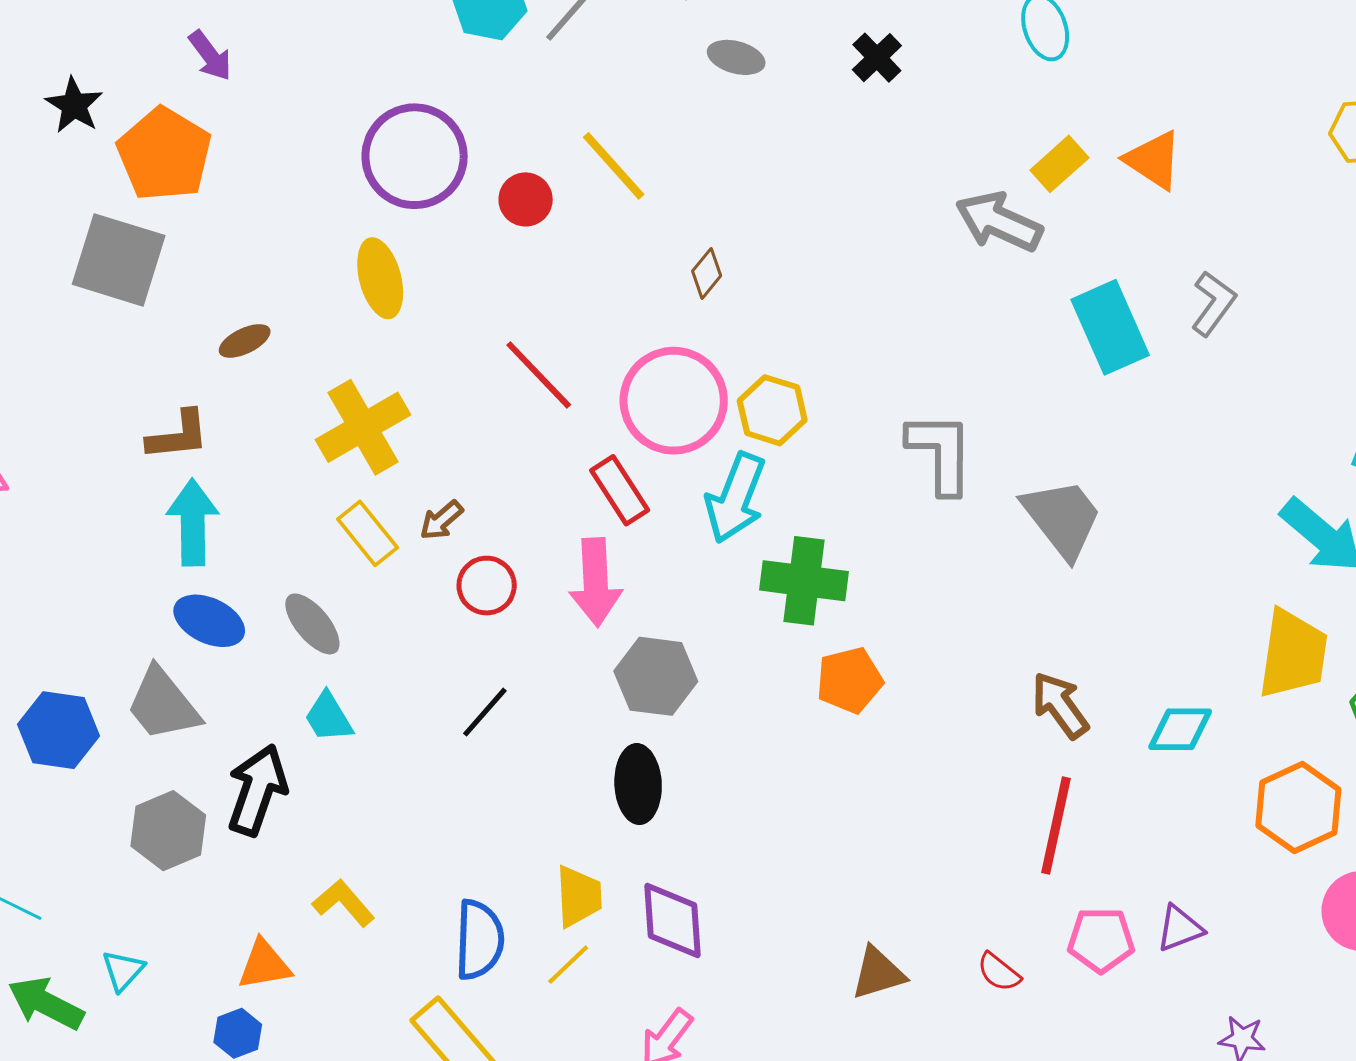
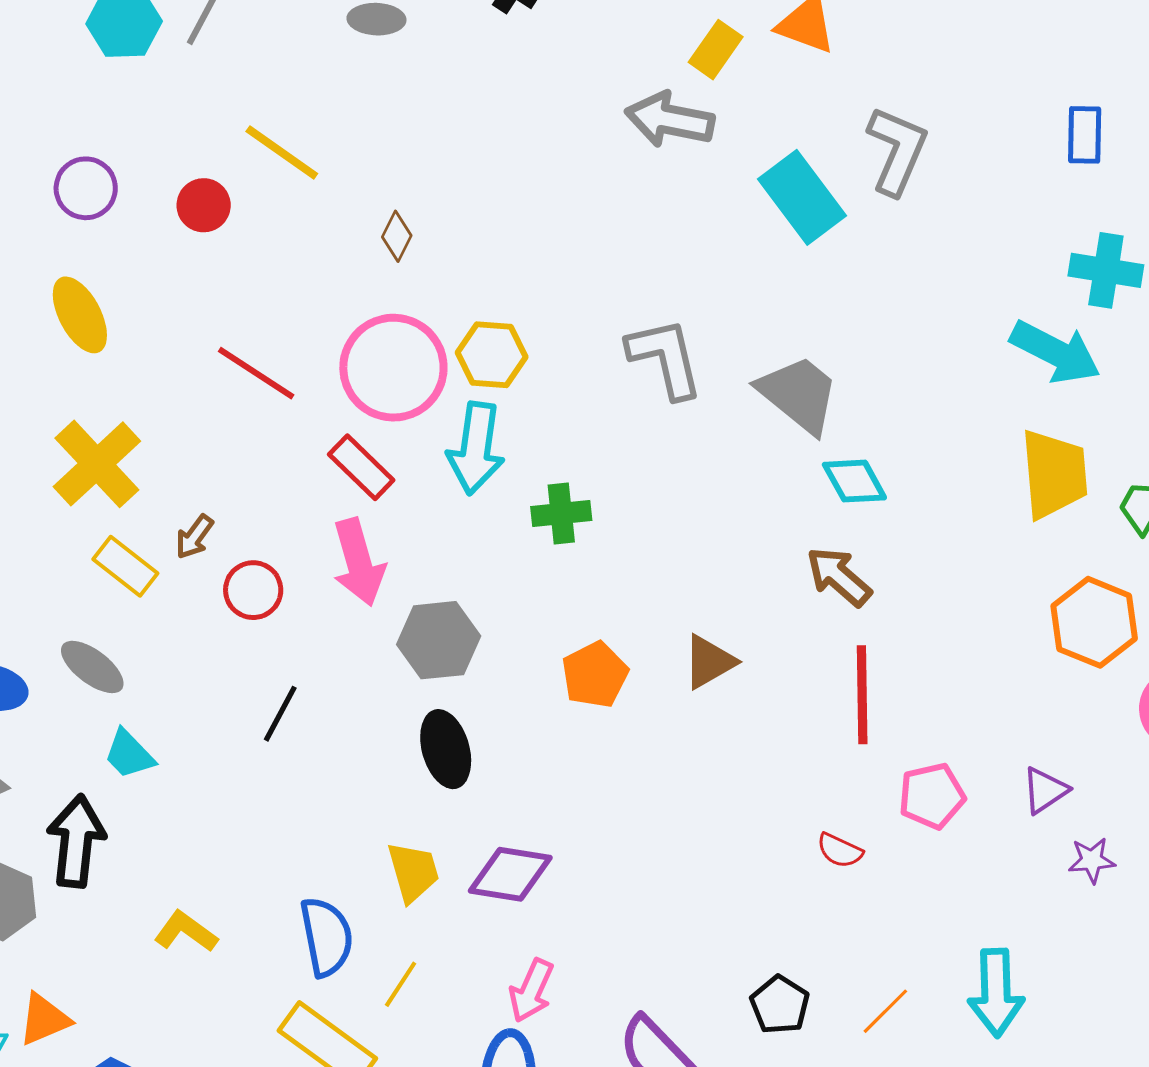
purple circle: (415, 156) -> (86, 188), size x0.6
gray L-shape: (1213, 303) -> (897, 151), size x1.4
green cross: (804, 581) -> (561, 514), size x0.7
orange pentagon: (849, 680) -> (595, 675), moved
cyan diamond: (1180, 729) -> (854, 481), moved, turned 74
purple diamond: (673, 921) -> (510, 874), turned -64
purple triangle: (1180, 928) -> (1045, 790), moved
orange triangle: (264, 965) -> (44, 1019), moved
yellow line: (568, 965) -> (401, 984), moved
brown triangle: (878, 973) -> (709, 662), moved

